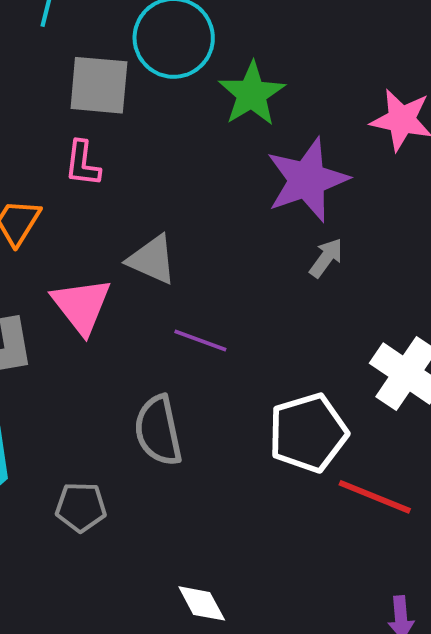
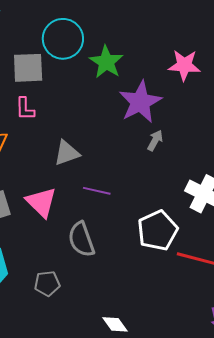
gray triangle: (152, 260) -> (67, 153), turned -36
pink triangle: (81, 306) -> (41, 202), moved

